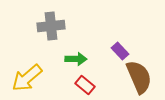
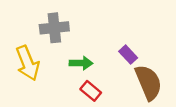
yellow arrow: (27, 78) -> (28, 63), moved, turned -72

